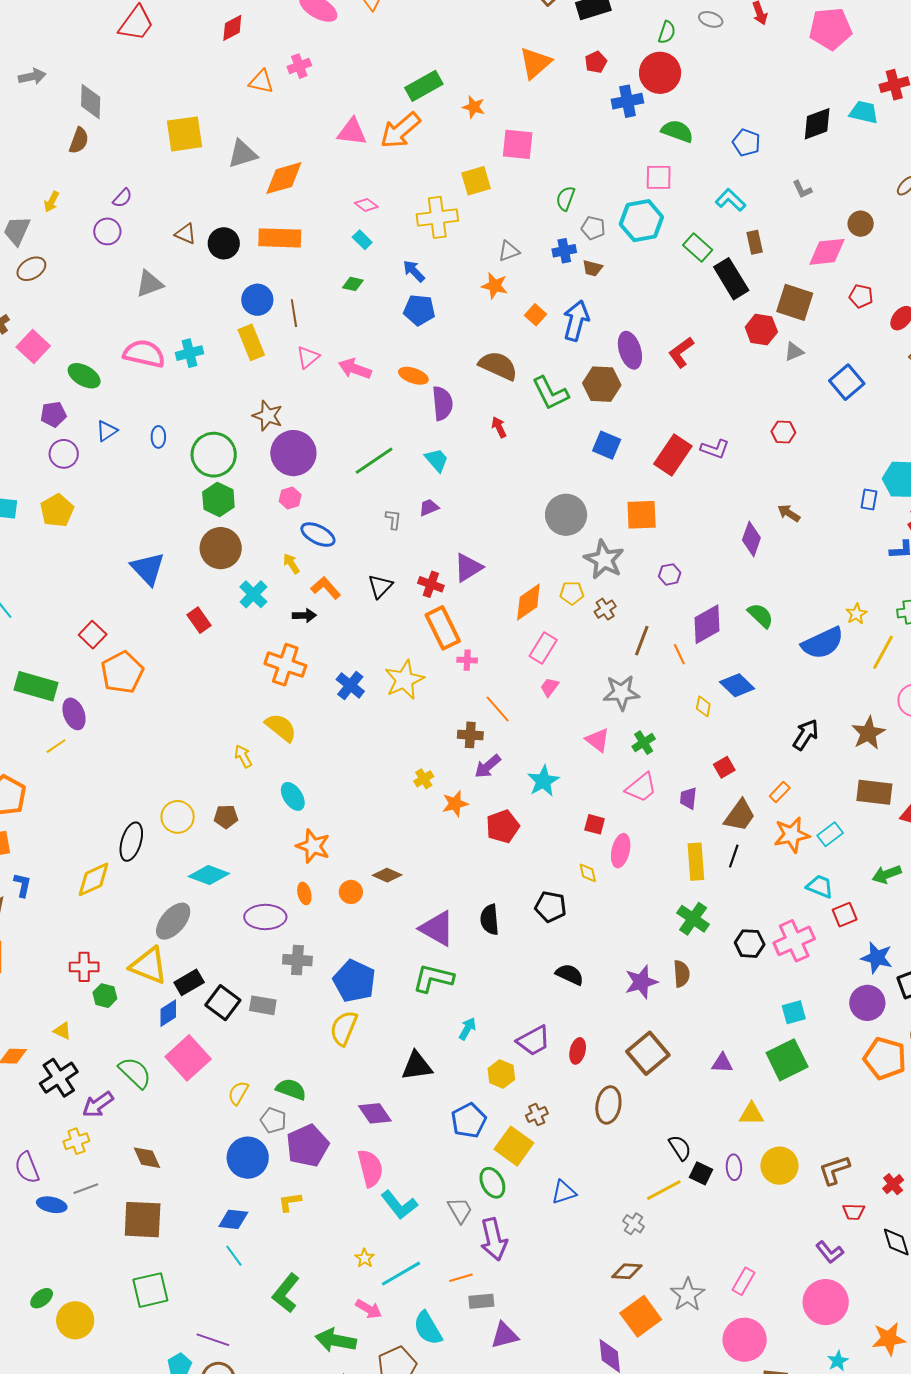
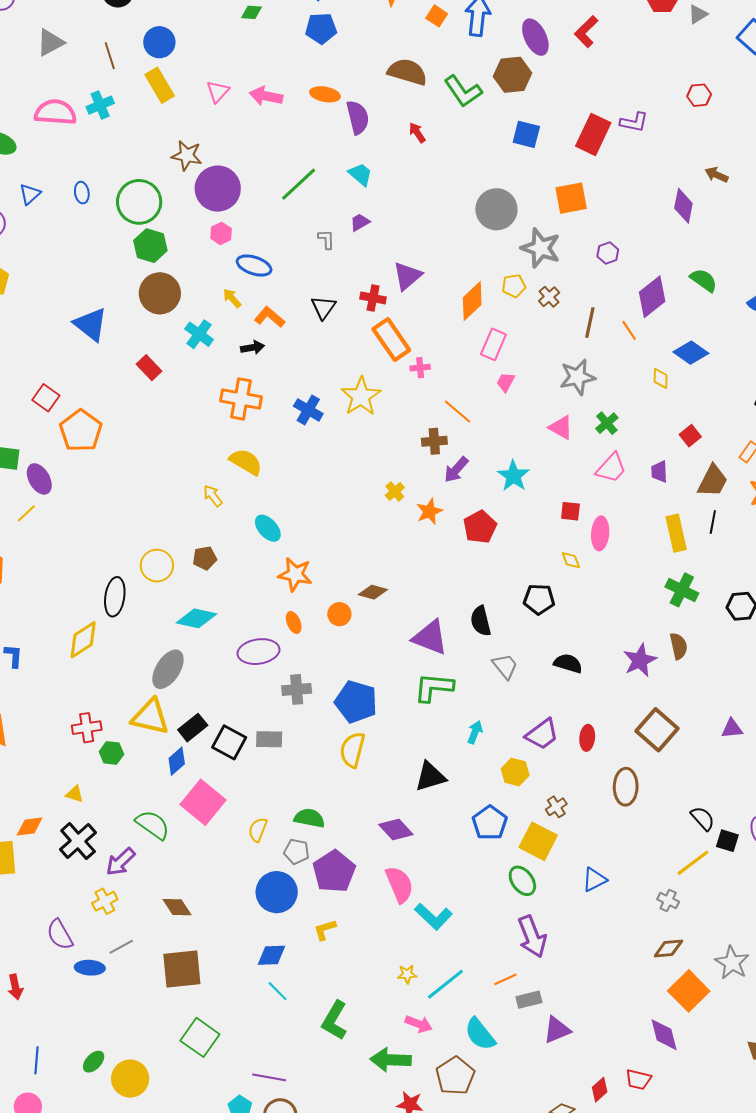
brown line: (294, 313) -> (110, 56), moved
gray trapezoid: (460, 1210) -> (505, 666), moved
yellow star: (365, 1258) -> (407, 974), turned -30
green square: (150, 1290) -> (200, 1037), turned -33

